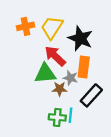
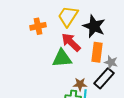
orange cross: (25, 26) -> (38, 26), moved
gray star: (70, 78) -> (111, 62), moved
brown star: (60, 89) -> (80, 84), moved

